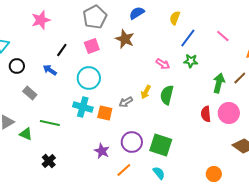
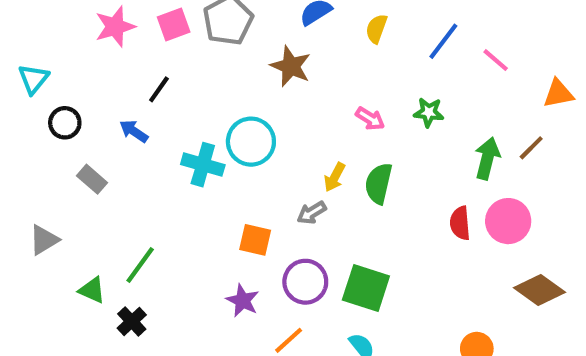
yellow semicircle: (175, 18) -> (376, 29), moved
blue line: (188, 38) -> (443, 41), moved
pink square: (92, 46) -> (174, 24), moved
cyan circle: (89, 78) -> (251, 142), moved
gray arrow: (126, 102) -> (312, 213), moved
cyan cross: (83, 107) -> (203, 165), moved
orange square: (105, 113) -> (255, 240), moved
green line: (50, 123) -> (140, 265), moved, turned -66
green triangle: (26, 134) -> (92, 290), moved

